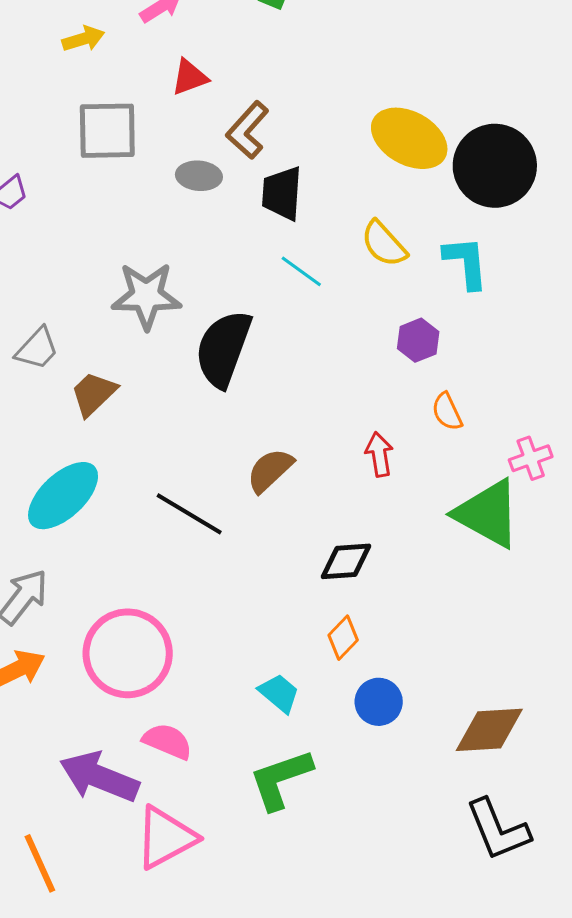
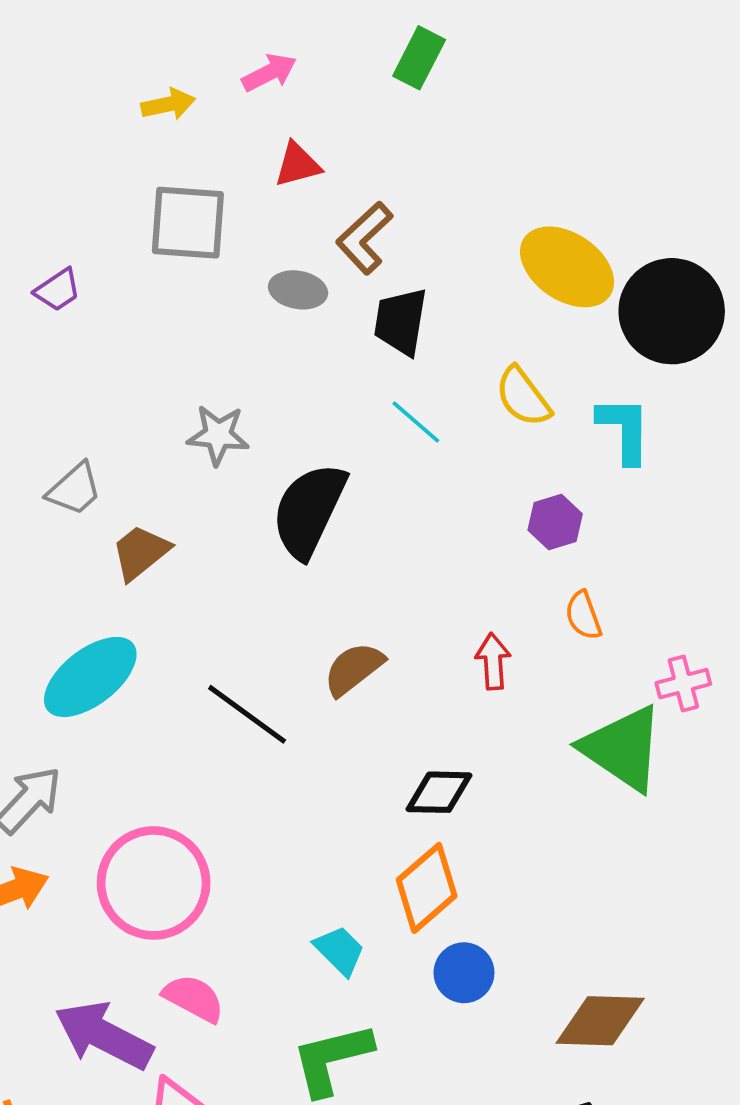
gray star: (146, 296) -> (218, 435), size x0.7
orange diamond: (343, 638) -> (427, 888), size x1.6

